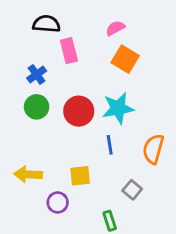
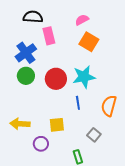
blue cross: (37, 75) -> (26, 53), size x1.5

